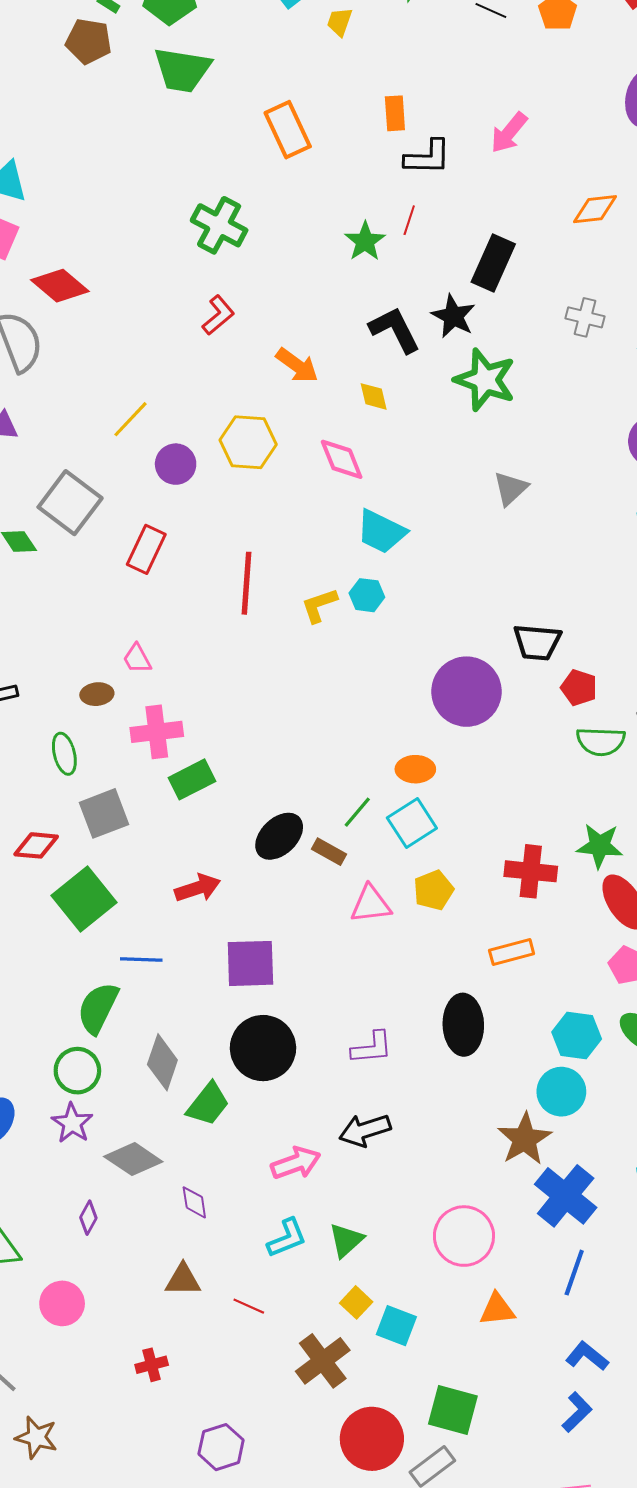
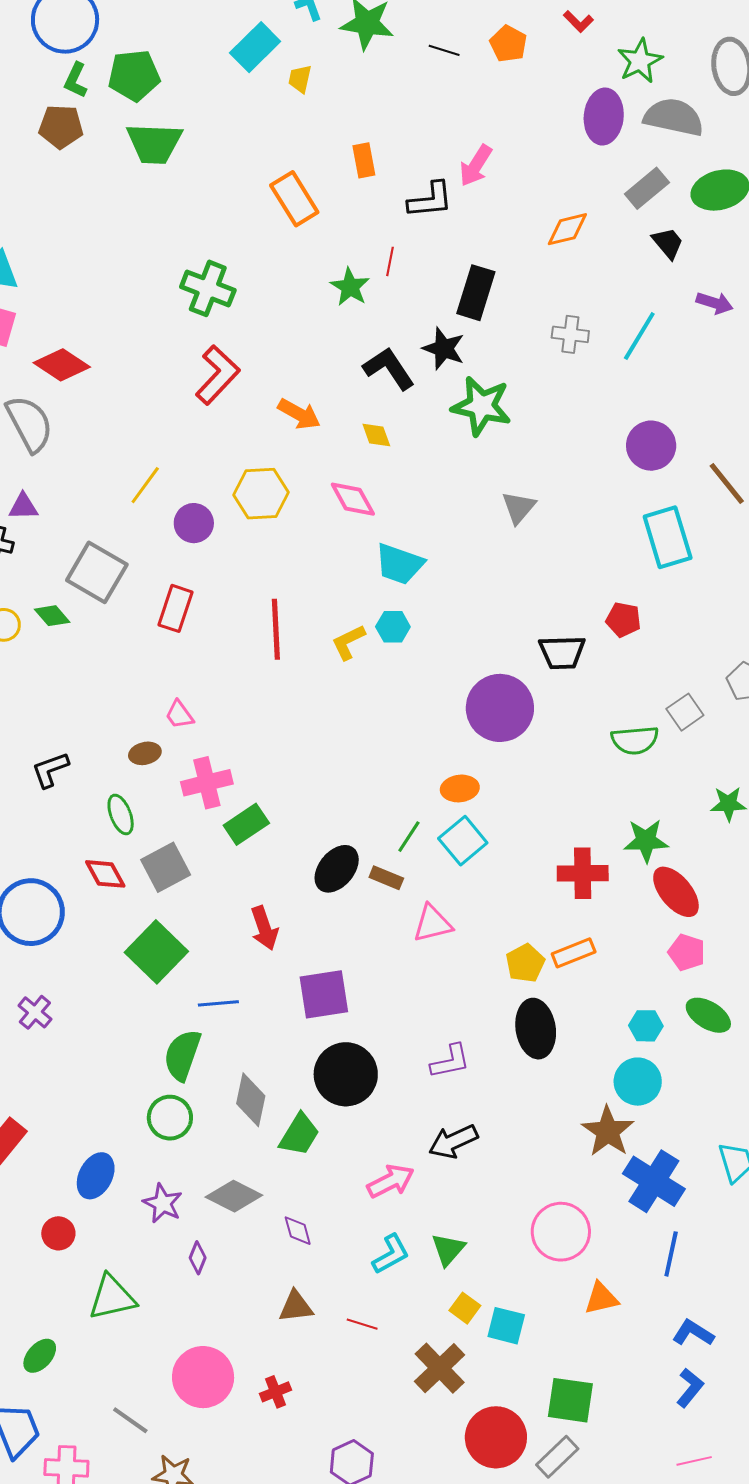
orange rectangle: (288, 130) -> (294, 199), moved
black L-shape: (428, 157) -> (430, 200), moved
red L-shape: (218, 315) -> (217, 375), size x1.5
red pentagon: (579, 688) -> (623, 620), moved
red diamond: (36, 845) -> (105, 874), moved, turned 63
red arrow: (198, 888) -> (264, 928), turned 96
yellow pentagon: (434, 890) -> (525, 963), moved
cyan hexagon: (577, 1036) -> (646, 1026), size x0.7
purple star: (72, 1123) -> (163, 1203), moved
pink circle: (62, 1303) -> (203, 1377), moved, size x1.4

